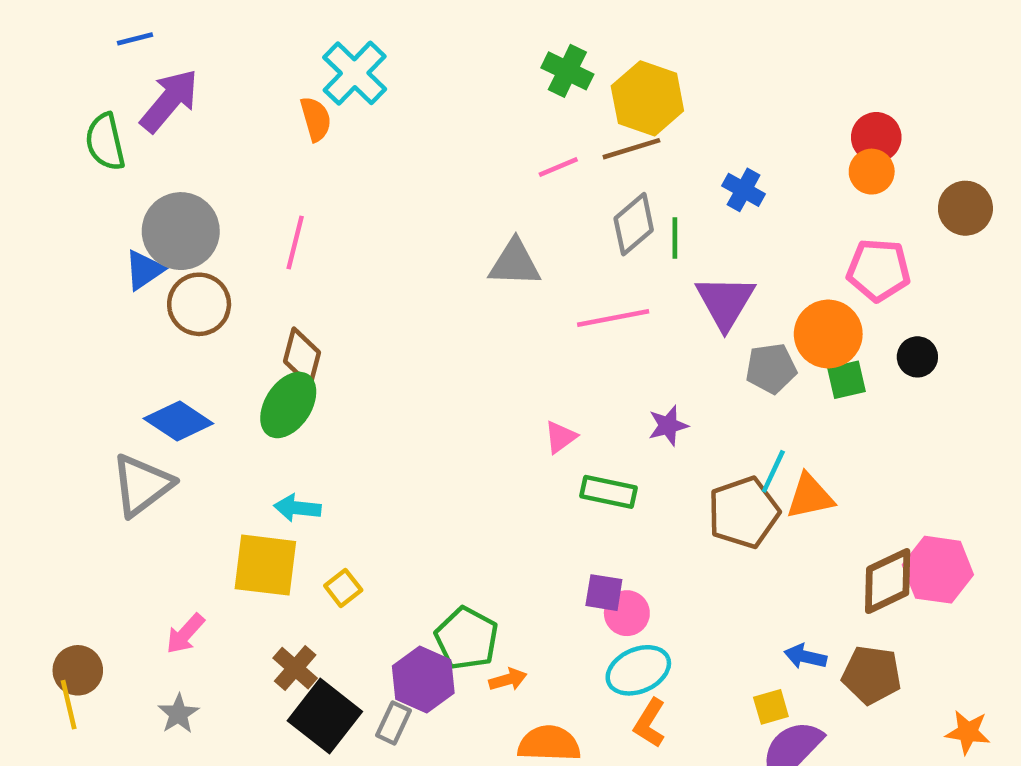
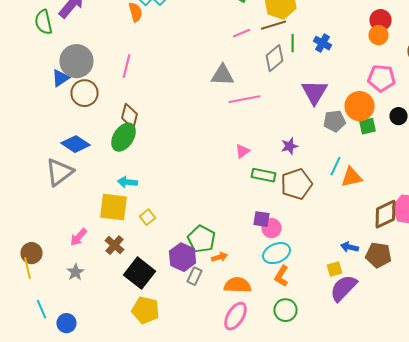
green line: (675, 238) -> (292, 43), moved
pink line: (613, 318) -> (244, 99), moved
brown pentagon: (744, 512) -> (296, 184), moved
brown cross: (295, 668) -> (114, 245), moved
gray rectangle: (394, 723) -> (194, 276), moved

